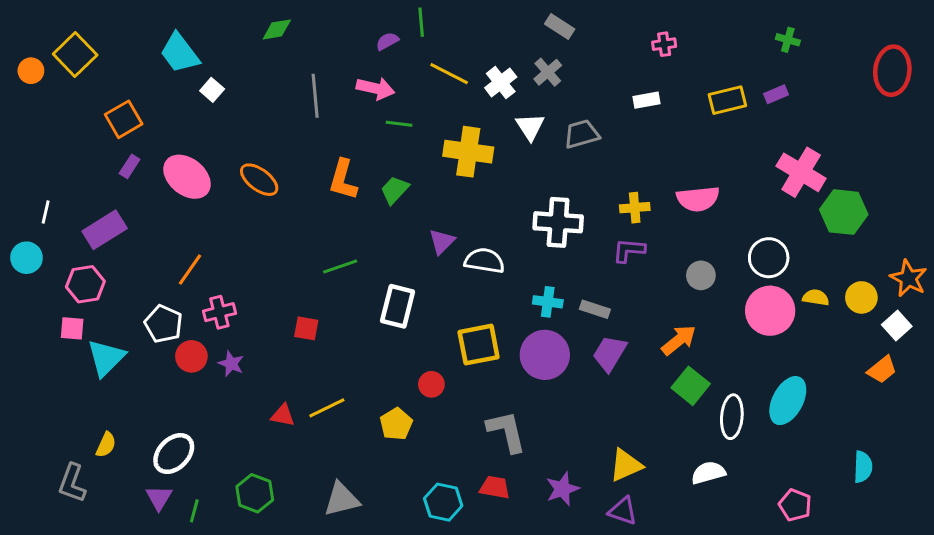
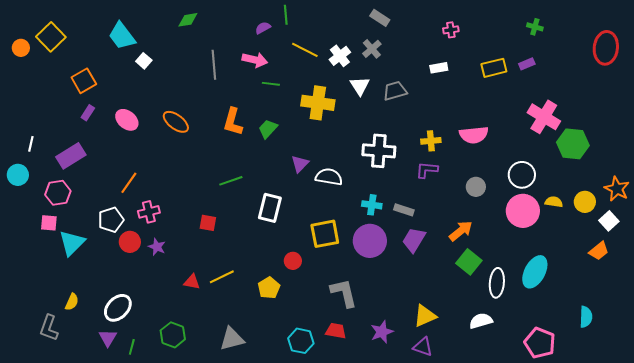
pink ellipse: (187, 177) -> (127, 120), size x0.7
white pentagon: (163, 324) -> (111, 220), turned 30
pink pentagon: (795, 505) -> (540, 343), size x1.4

